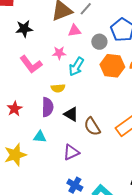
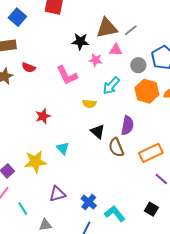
black star: (24, 29) -> (80, 41), moved
pink star: (59, 53) -> (96, 60), moved
purple semicircle: (47, 107) -> (127, 125), moved
cyan triangle: (40, 137) -> (63, 148), turned 32
purple triangle: (71, 152) -> (57, 194), moved

